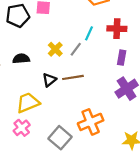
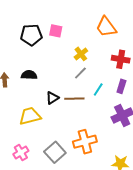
cyan line: (89, 33) -> (98, 89), moved
yellow cross: (55, 49) -> (81, 54), moved
pink cross: (22, 128) -> (21, 152), moved

